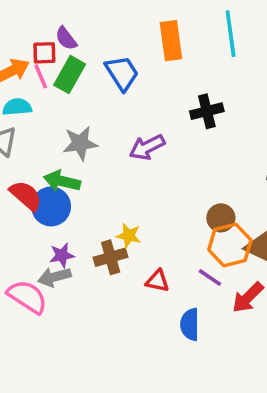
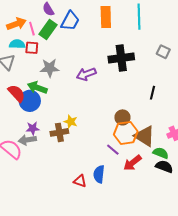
red square: (44, 53) -> (32, 48), moved
blue trapezoid: (122, 73) -> (70, 21), moved, turned 55
black cross: (207, 111) -> (121, 58), size x1.4
red triangle: (157, 281) -> (80, 181), moved

